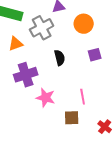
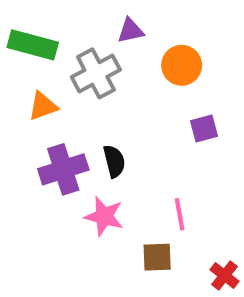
black semicircle: (60, 58) -> (114, 161), moved

